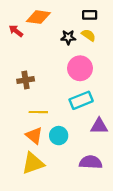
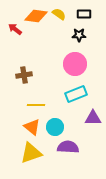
yellow semicircle: (89, 35) -> (59, 14), moved
black star: (68, 37) -> (79, 35), moved
purple semicircle: (91, 162) -> (68, 147), moved

